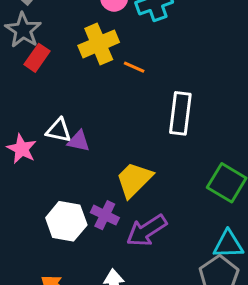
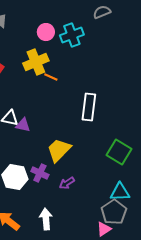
orange line: (134, 67) -> (51, 77), moved
purple arrow: (146, 231) -> (67, 183), size x0.6

